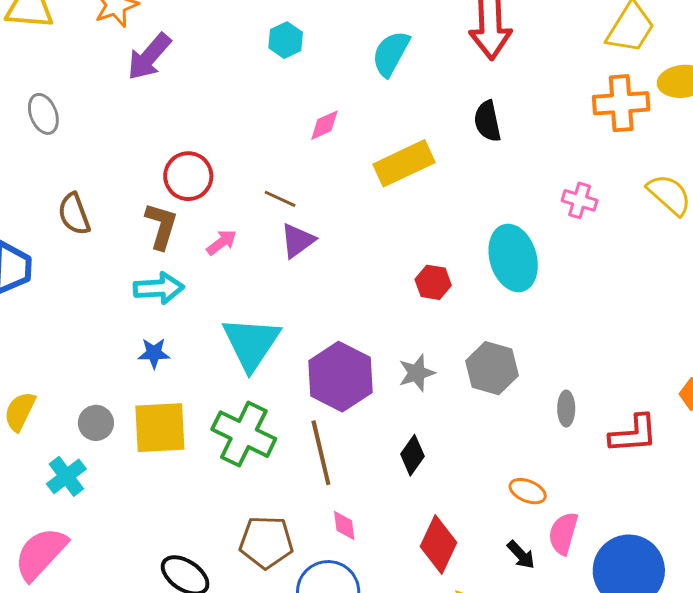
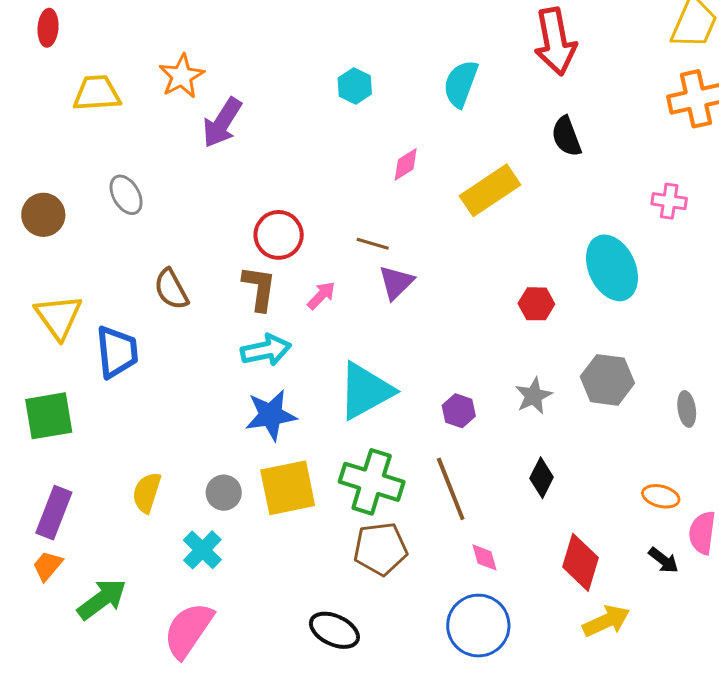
cyan triangle: (251, 343) -> (365, 391), turned 36
blue star: (154, 353) -> (271, 415), size x1.6
purple hexagon: (340, 377) -> (459, 411), size x0.5
brown pentagon: (266, 542) -> (380, 549), moved

